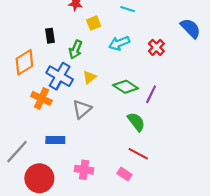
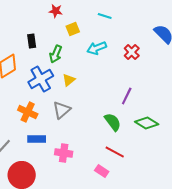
blue cross: (60, 76) -> (41, 79), turned 30
green diamond: (126, 87) -> (147, 123), moved
orange cross: (41, 98) -> (28, 112), moved
pink cross: (84, 170) -> (64, 153), moved

